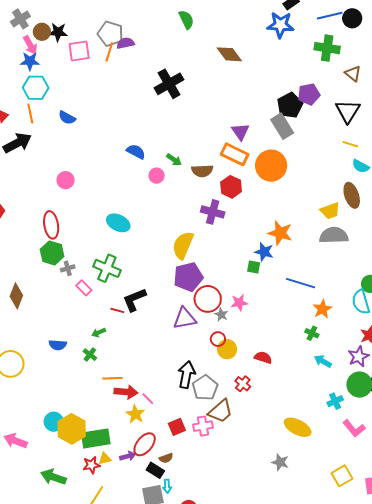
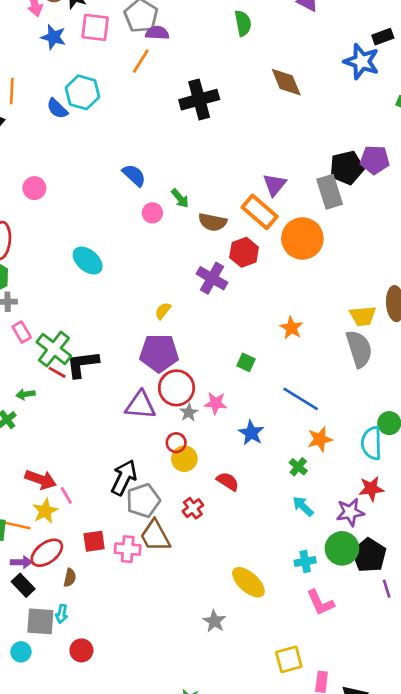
orange line: (109, 52) -> (141, 61), moved
blue star: (30, 61) -> (53, 37), moved
cyan hexagon: (36, 88) -> (82, 92), moved
orange star: (280, 233) -> (291, 328), size x0.7
gray semicircle: (334, 235) -> (359, 349), turned 60
yellow semicircle: (183, 245) -> (163, 311), size x0.5
blue star: (264, 252) -> (251, 433), moved
green cross: (107, 268) -> (54, 349), moved
orange line: (112, 378) -> (18, 526), moved
brown trapezoid: (221, 411) -> (155, 536), turned 88
brown semicircle: (166, 458) -> (70, 578), turned -72
black rectangle: (155, 470) -> (23, 585), moved

